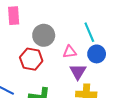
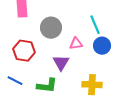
red hexagon: (31, 59) -> (24, 51), moved
purple triangle: (78, 72) -> (61, 63), moved

